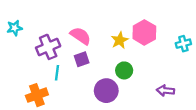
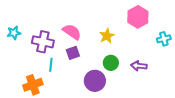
cyan star: (15, 28) -> (14, 33), moved
pink hexagon: (144, 32) -> (138, 17), moved
purple cross: (48, 47) -> (43, 42), turned 35
purple arrow: (166, 91) -> (139, 66), moved

